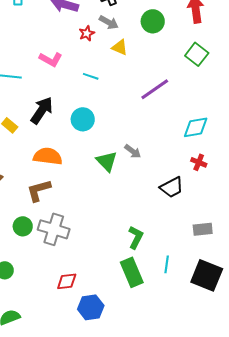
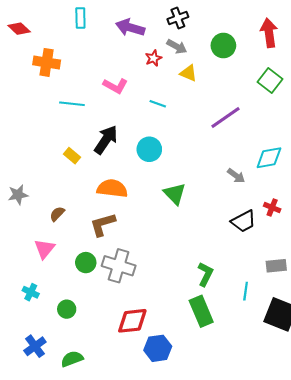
gray arrow: (133, 151) -> (236, 176), moved
red cross: (199, 162) -> (272, 208), moved
cyan line: (167, 264) -> (246, 291), moved
red diamond: (67, 281) -> (132, 321), size x1.4

